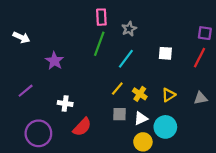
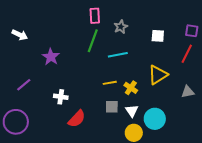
white square: (165, 53) -> (158, 36), moved
cyan line: (126, 59) -> (118, 55), turned 42
yellow line: (117, 89) -> (110, 83), turned 40
yellow triangle: (169, 95) -> (158, 75), moved, size x1.5
white triangle: (141, 118) -> (132, 111), turned -40
purple circle: (38, 133) -> (16, 122), moved

